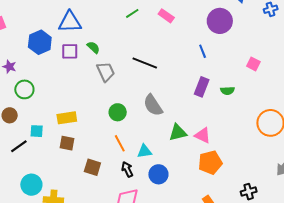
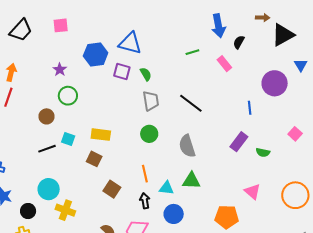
green circle: (118, 112) -> (149, 134), moved
green triangle: (178, 133) -> (191, 181), moved
pink triangle: (203, 135) -> (253, 192), moved

